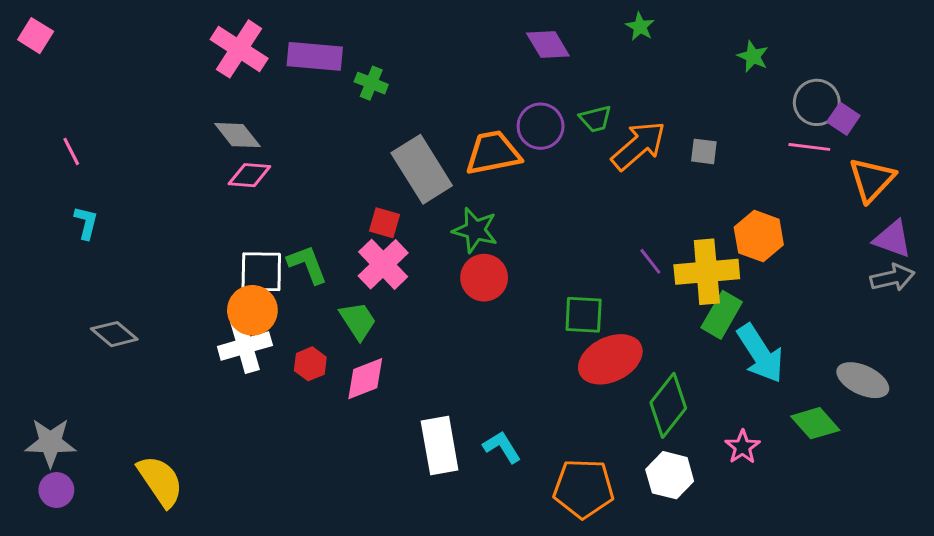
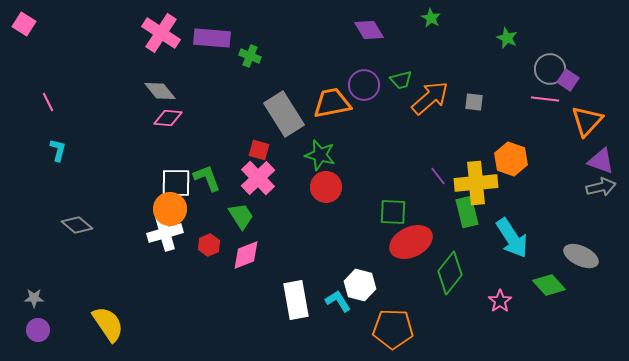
green rectangle: (722, 315) -> (467, 212), moved, turned -44
gray star: (50, 442) -> (34, 298), size x0.6
white hexagon: (670, 475) -> (360, 285), moved

